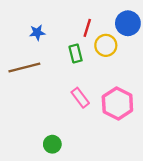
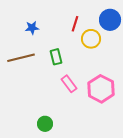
green rectangle: (76, 53) -> (56, 57), moved

